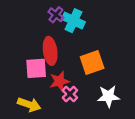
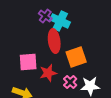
red ellipse: (50, 51) -> (54, 41), moved
pink cross: (70, 94) -> (70, 82), moved

